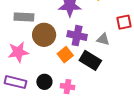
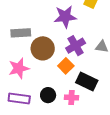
purple cross: (77, 36) -> (76, 46), turned -36
black rectangle: (90, 60) -> (87, 82), moved

